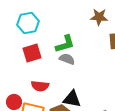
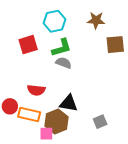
cyan hexagon: (28, 23) -> (54, 21), moved
red square: (32, 53) -> (28, 45), moved

